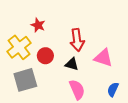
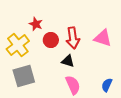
red circle: (45, 56) -> (51, 40), moved
pink triangle: (103, 58) -> (103, 38), moved

